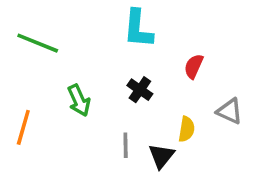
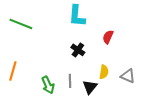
green arrow: (79, 100) -> (48, 85), moved
gray triangle: (230, 111) -> (128, 76), moved

